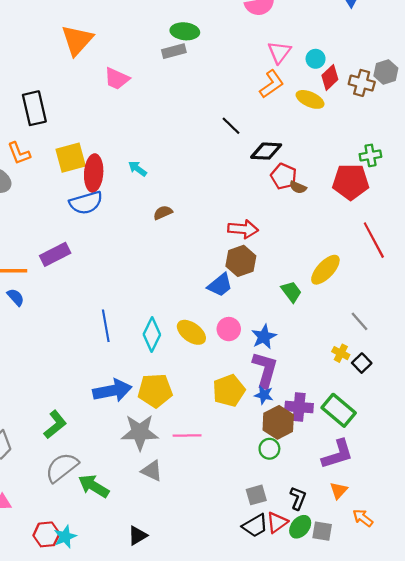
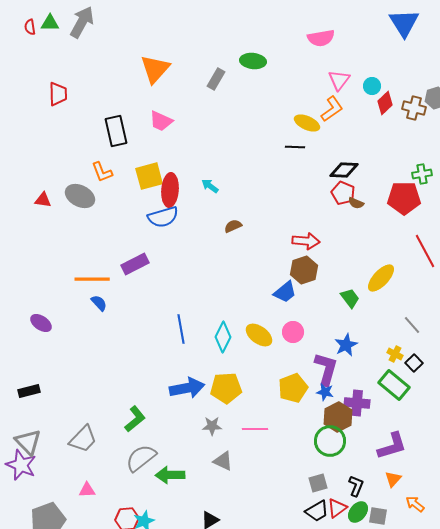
gray rectangle: (174, 51) -> (216, 79), moved, turned -45
pink trapezoid: (117, 79) -> (161, 121), moved
yellow ellipse: (310, 99) -> (307, 123), moved
black line: (231, 126) -> (295, 147), turned -42
black diamond: (266, 151) -> (344, 170), moved
blue star: (264, 337) -> (346, 345), moved
green rectangle: (339, 410) -> (394, 385), moved
gray star: (140, 432) -> (212, 426), size x0.6
green circle: (269, 449) -> (330, 441), size x1.6
green arrow: (94, 486) -> (170, 475), turned -32

